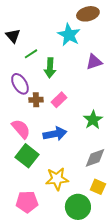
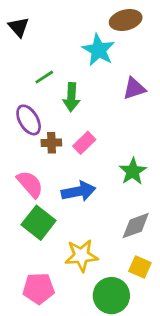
black triangle: (13, 36) -> (19, 27), moved

